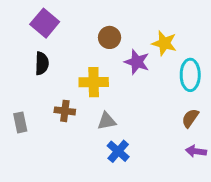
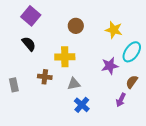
purple star: (137, 62) -> (110, 66), moved, turned -30
black semicircle: (42, 63) -> (29, 44), turned -42
cyan ellipse: (190, 75) -> (132, 52), turned 35
purple arrow: (196, 151) -> (121, 100), moved, turned -72

